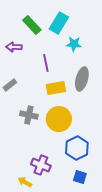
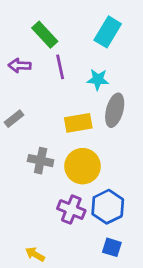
cyan rectangle: (59, 23) -> (108, 32), moved
cyan star: (74, 44) -> (98, 79), moved
purple line: (46, 63) -> (60, 67), moved
purple cross: (41, 165) -> (71, 210), moved

